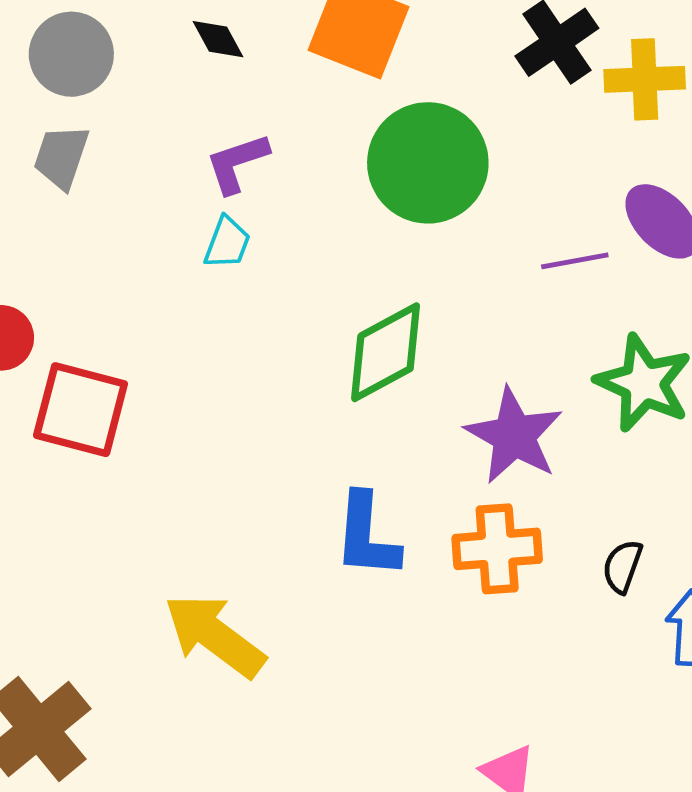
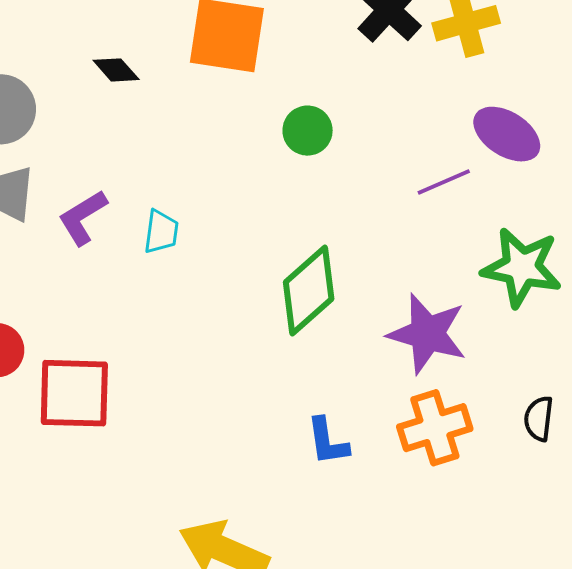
purple L-shape: (237, 163) -> (83, 217), moved
green circle: (428, 163) -> (308, 131), size x0.5
blue L-shape: (367, 536) -> (328, 441), size x0.7

